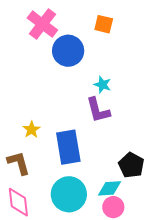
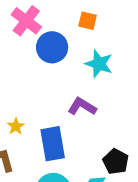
cyan star: (102, 85) -> (99, 64), moved, size x1.6
purple L-shape: (98, 110) -> (82, 107), turned 136

